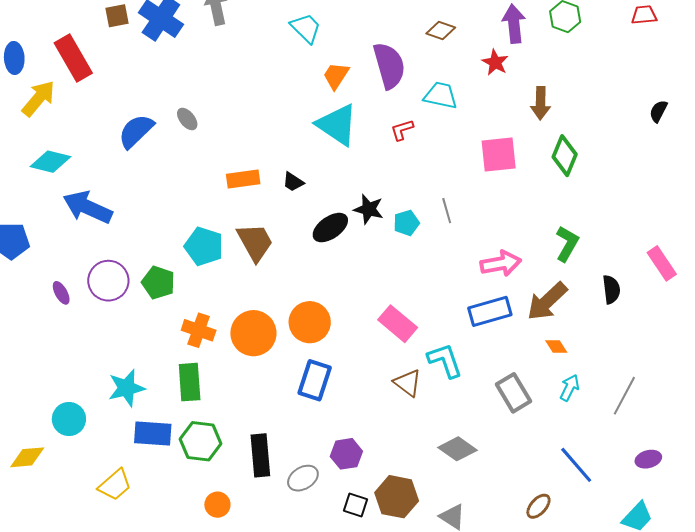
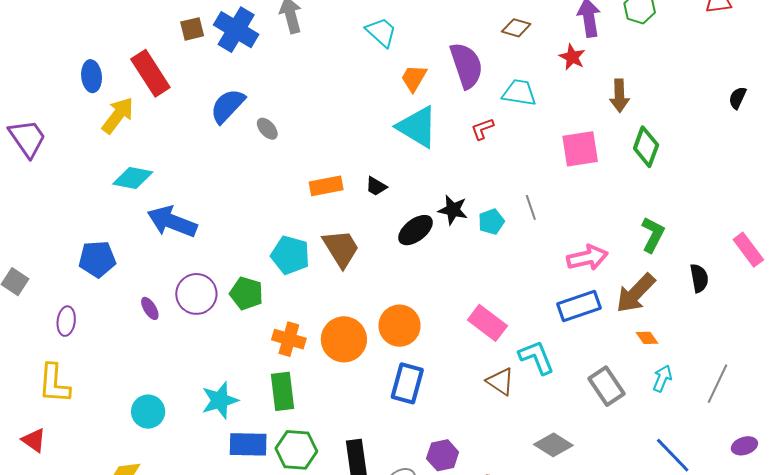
blue semicircle: (136, 131) -> (228, 106), moved
cyan circle: (69, 419) -> (148, 412), moved

